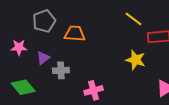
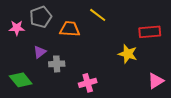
yellow line: (133, 19) -> (98, 15), moved
pink star: (19, 47) -> (17, 28), moved

